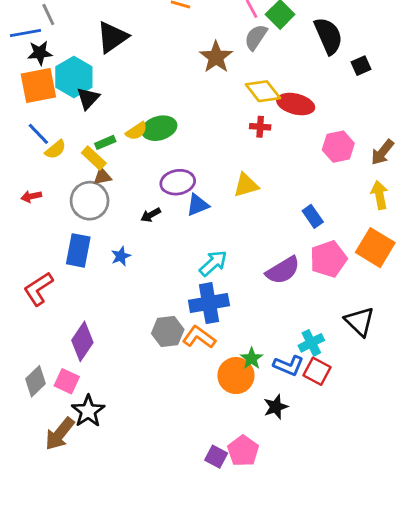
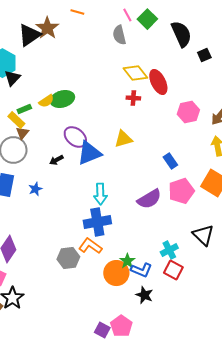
gray semicircle: (256, 37) -> (119, 35), moved, turned -48
brown star: (216, 57) -> (47, 28), moved
red ellipse: (296, 104) -> (158, 82), turned 50
brown triangle: (102, 177) -> (22, 133), turned -40
purple ellipse: (178, 182) -> (75, 137), turned 50
blue triangle: (198, 205) -> (89, 153), size x1.5
cyan arrow: (213, 263) -> (100, 194), turned 130
gray hexagon: (168, 331) -> (68, 258), moved
blue L-shape: (289, 366) -> (141, 270), moved
black star: (276, 407) -> (144, 295), turned -30

